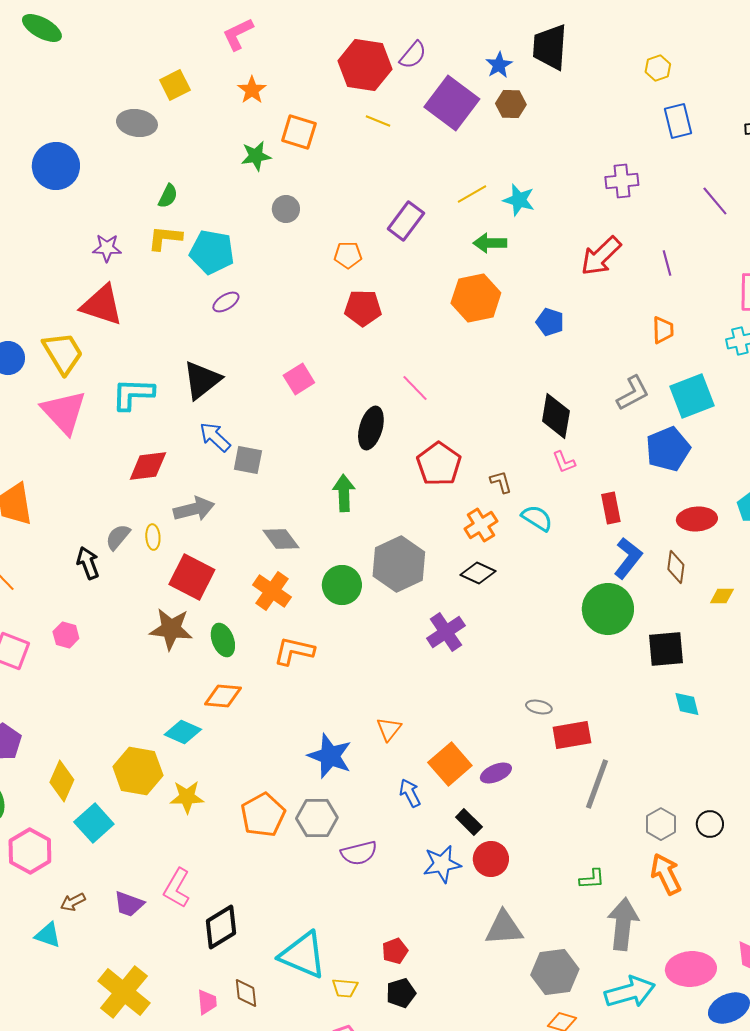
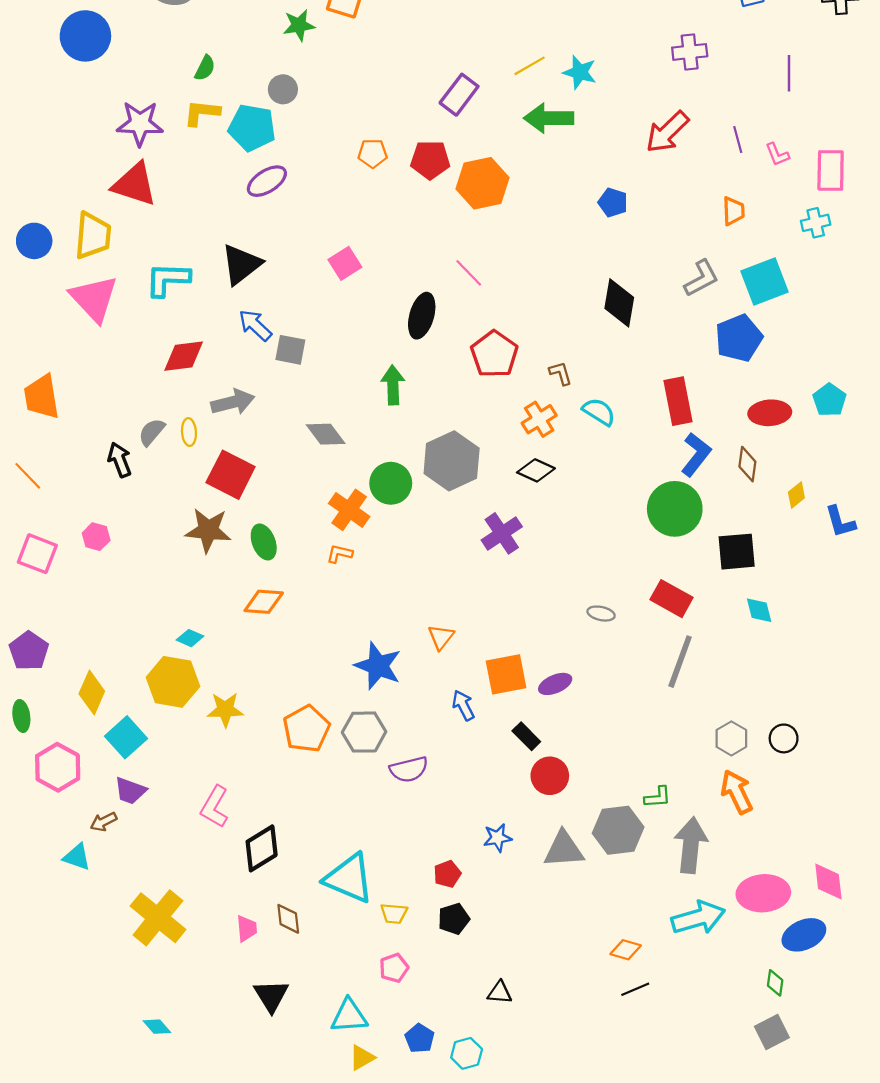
purple line: (715, 201) -> (789, 73), turned 40
gray circle: (286, 209) -> (283, 89), moved
green arrow: (490, 243) -> (549, 118), size x1.4
purple star: (107, 248) -> (140, 123), size x1.5
orange pentagon: (348, 255) -> (373, 153), moved
orange hexagon: (476, 298) -> (483, 183), moved
purple ellipse: (226, 302) -> (267, 181), size x1.4
red pentagon: (363, 308) -> (430, 160), moved
yellow trapezoid: (63, 353) -> (93, 236), turned 36
pink L-shape: (564, 462) -> (777, 154), moved
red rectangle: (611, 508) -> (678, 401), size x1.4
orange cross: (272, 591) -> (349, 510), moved
yellow diamond: (722, 596) -> (796, 495), turned -40
orange L-shape: (294, 651) -> (339, 554), size x0.6
cyan diamond: (183, 732) -> (190, 638), moved, size x0.7
red rectangle: (572, 735) -> (672, 599), moved, turned 39
orange square: (450, 764) -> (506, 674), turned 30
gray line: (597, 784) -> (680, 662), moved
blue star: (442, 864) -> (498, 838), moved, size x0.7
purple trapezoid: (129, 904) -> (130, 791), moved
gray hexagon: (555, 972) -> (618, 830), moved

